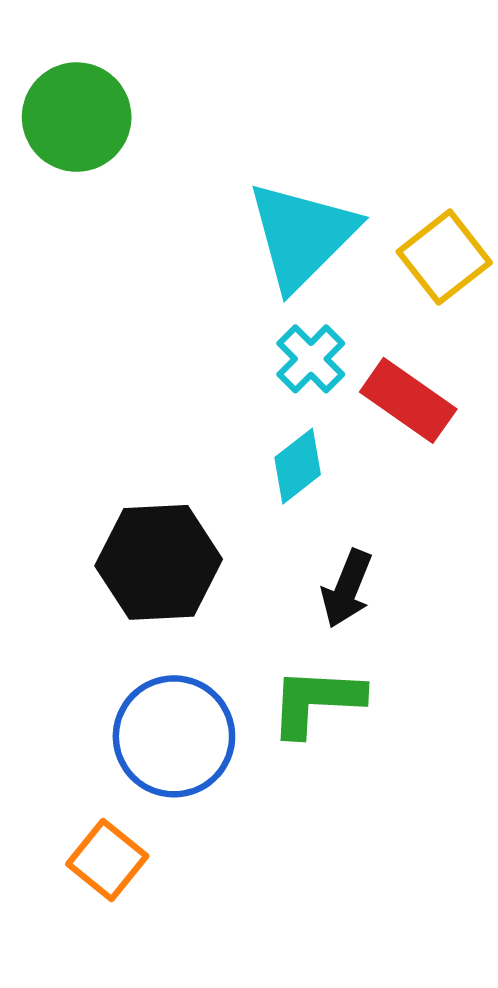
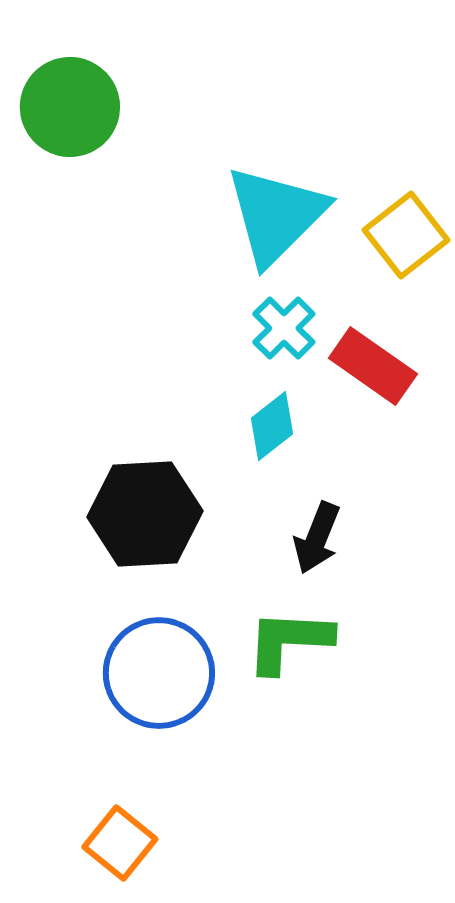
orange square: (107, 860) -> (120, 843), moved

